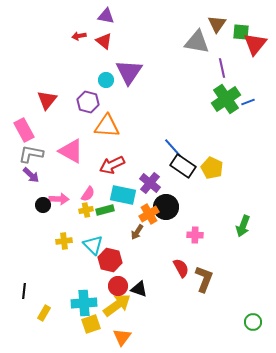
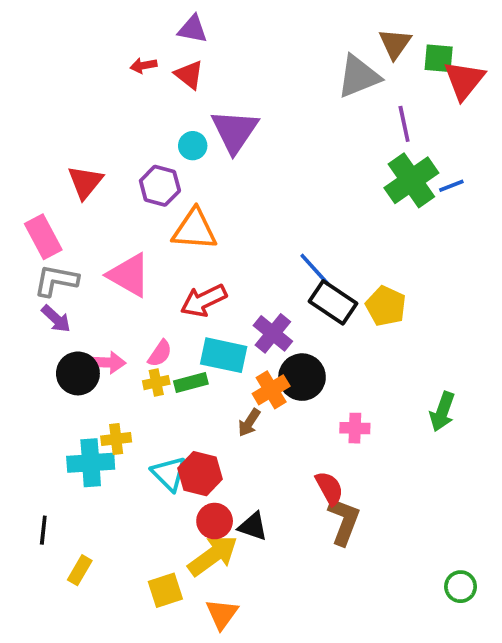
gray triangle: (197, 42) -> (358, 76), turned -32
black circle: (43, 205) -> (78, 373), size x1.5
cyan triangle: (93, 245) -> (169, 474), moved
brown L-shape: (204, 279) -> (344, 521), moved
cyan cross: (84, 303) -> (91, 463), moved

